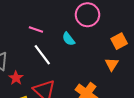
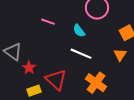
white line: (42, 55) -> (81, 54), moved, turned -30

